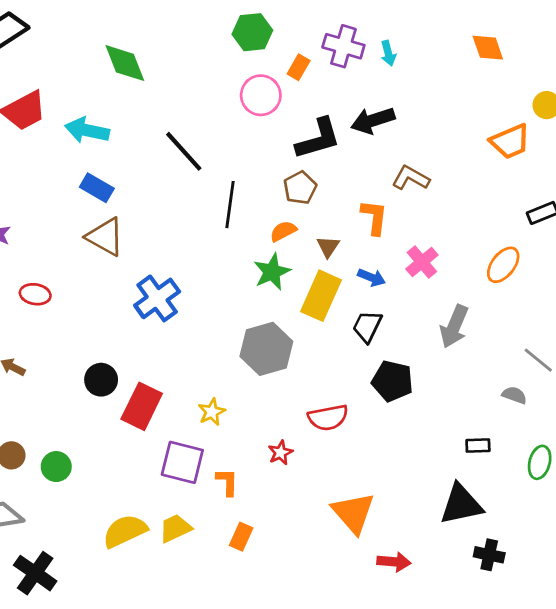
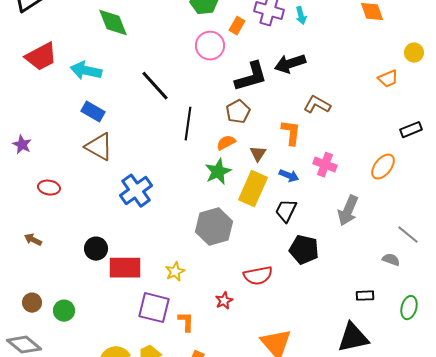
orange trapezoid: (510, 142) -> (388, 79), size x0.7
pink cross: (422, 262) -> (325, 165), turned -30
red rectangle: (142, 406) -> (125, 268), turned 64

